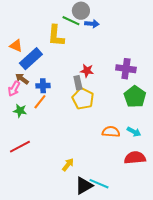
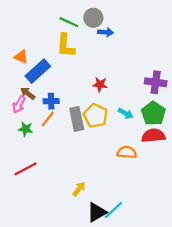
green line: (71, 21) -> (69, 22), moved
purple cross: (126, 69) -> (156, 82), moved
gray rectangle: (78, 83) -> (77, 119), moved, size x1.5
cyan arrow: (134, 132) -> (126, 113), moved
red semicircle: (135, 158) -> (153, 136), moved
cyan line: (99, 184) -> (113, 210), turned -66

